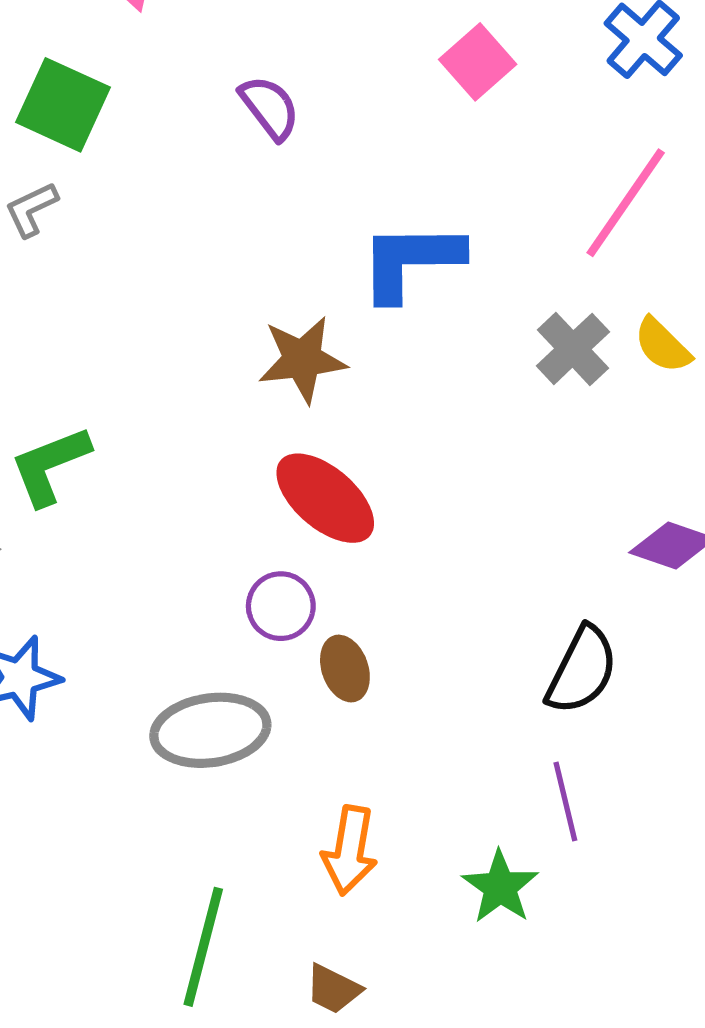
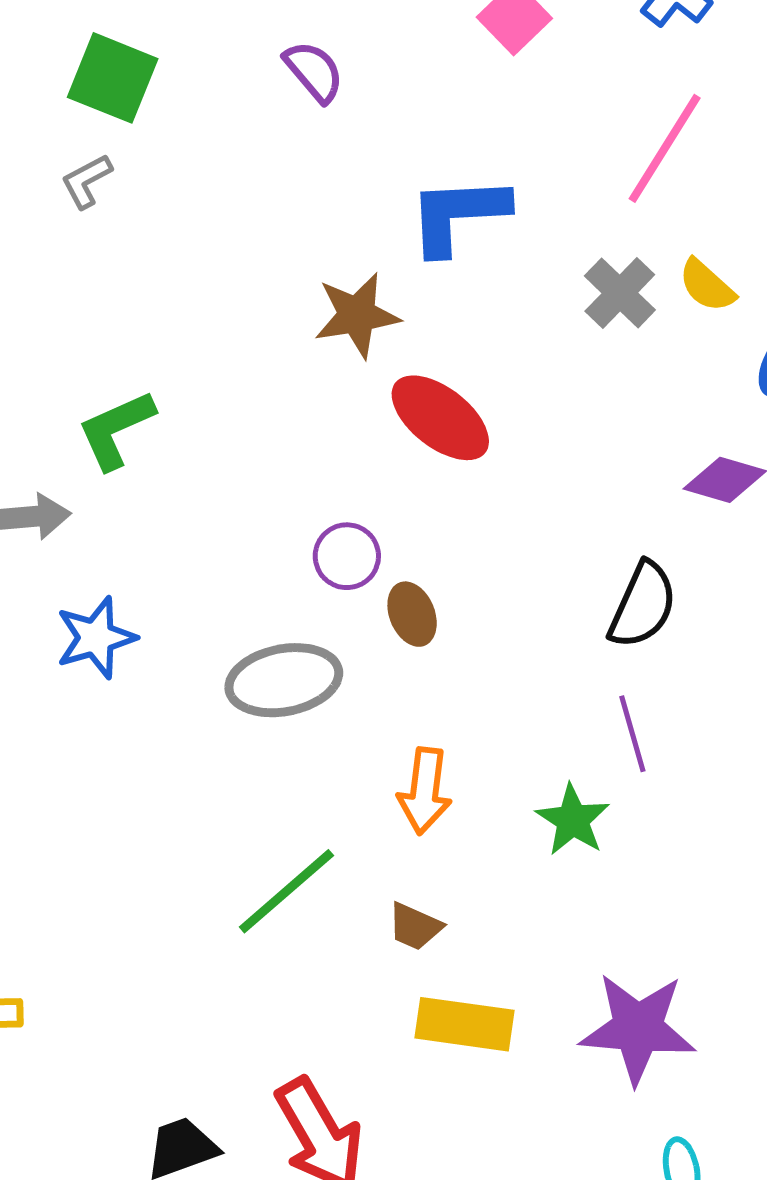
red ellipse: (325, 498) -> (440, 418), moved
green line: (203, 947) -> (286, 891), turned 37

